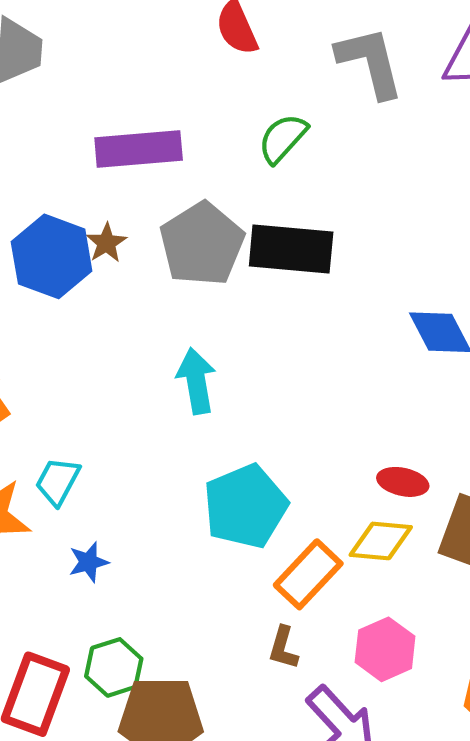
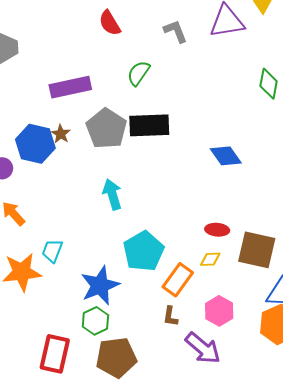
gray L-shape: (370, 62) -> (175, 31), size x0.7
yellow diamond: (381, 541) -> (210, 259), size x0.7
blue star: (88, 562) -> (100, 285), moved, size x2.0
green hexagon: (114, 667) -> (95, 321), moved

